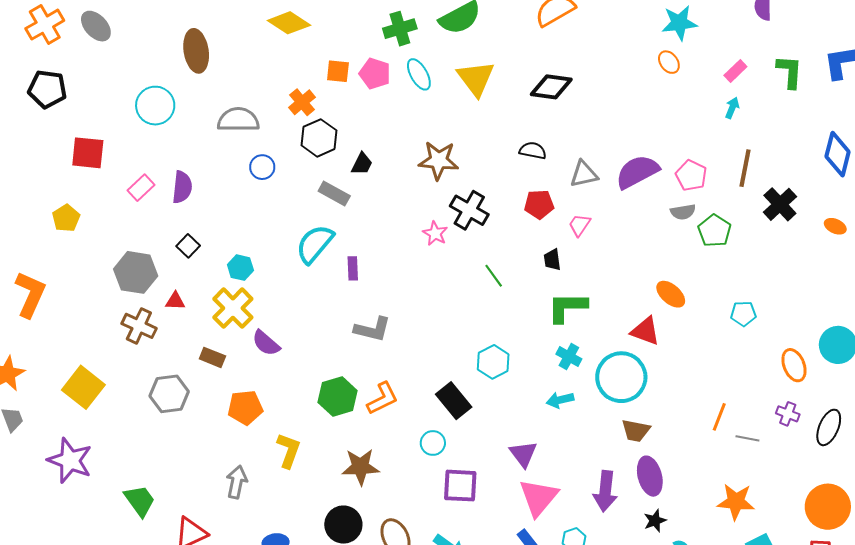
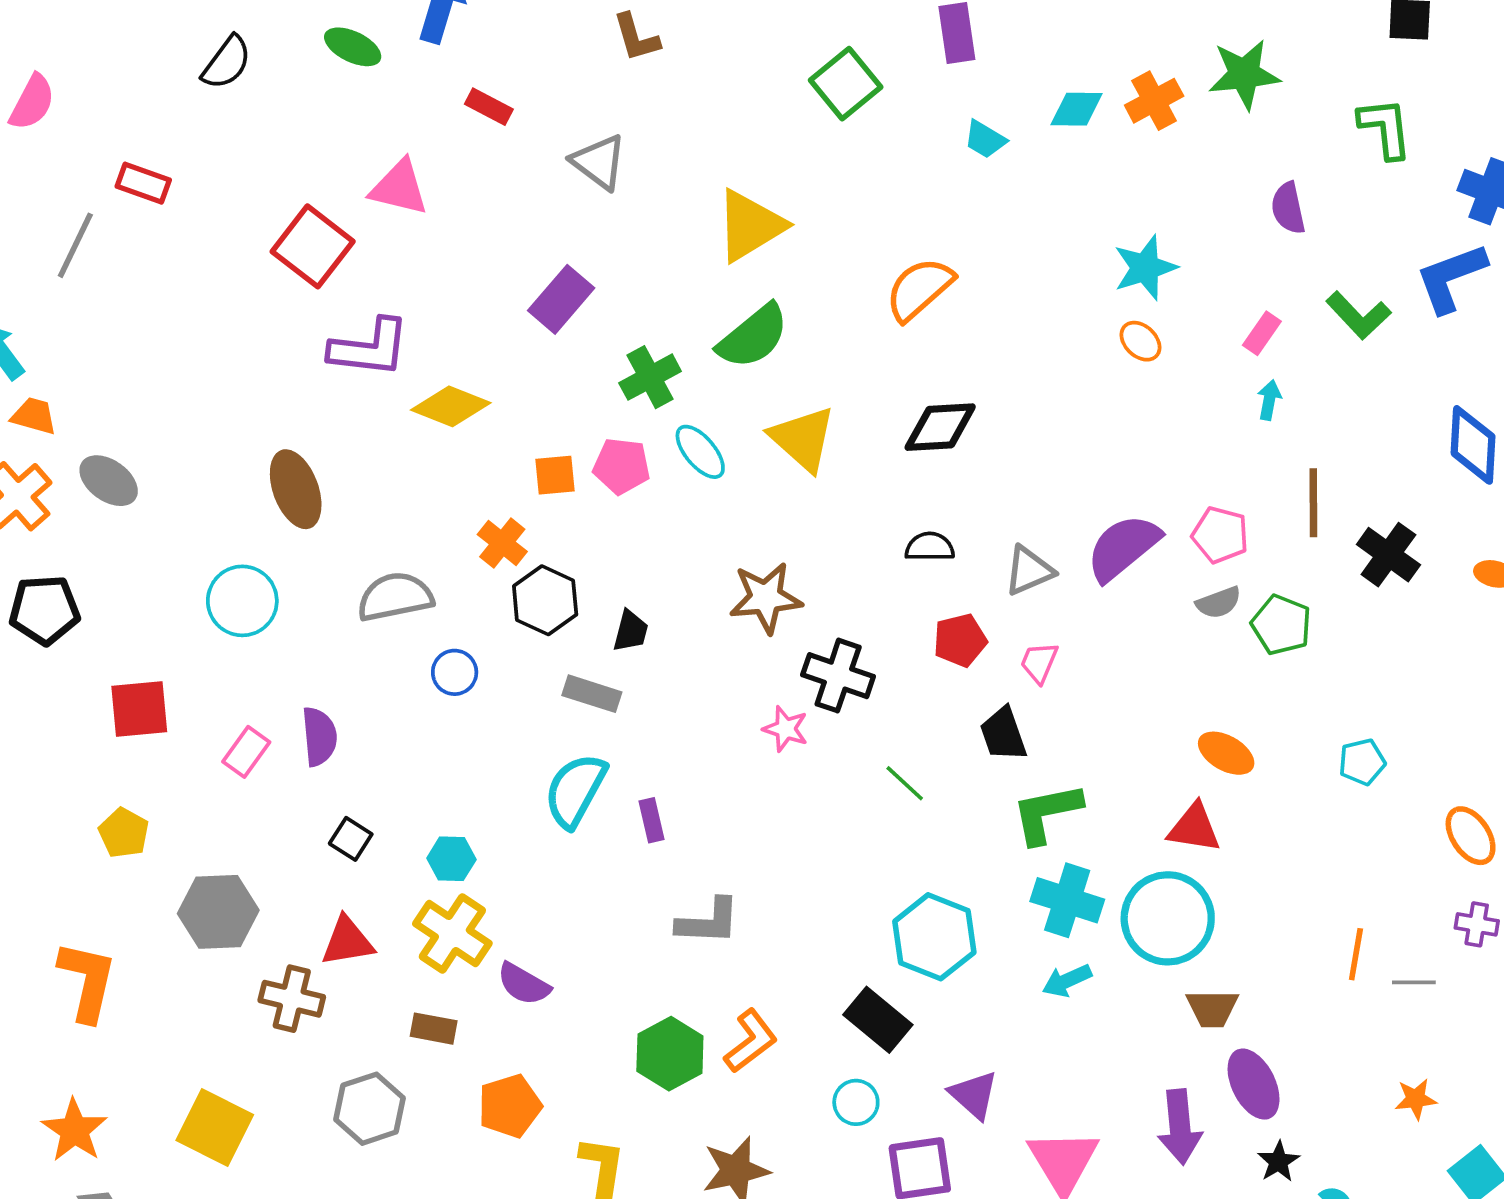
green L-shape: (790, 72) -> (1358, 315), turned 144
black trapezoid: (552, 260) -> (1003, 734), size x1.4
gray hexagon: (136, 272) -> (218, 912), moved
red triangle: (175, 301) -> (347, 941), size x1.5
cyan cross: (569, 357) -> (1067, 900), size x1.5
cyan hexagon: (493, 362) -> (934, 937), size x1.4
purple triangle: (523, 454) -> (974, 1095), moved
orange star: (736, 502) -> (1416, 1099), size x0.6

